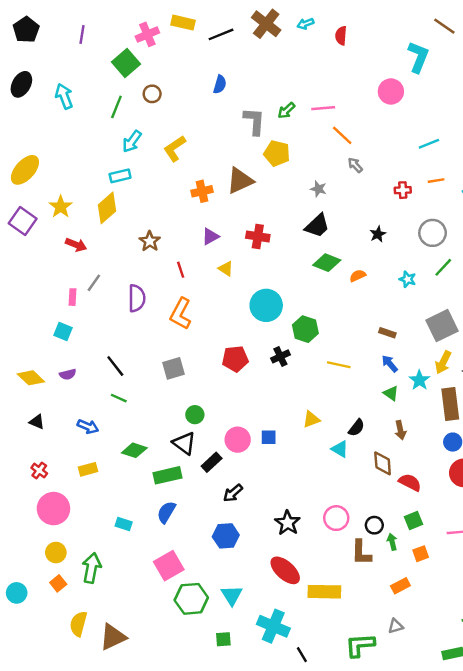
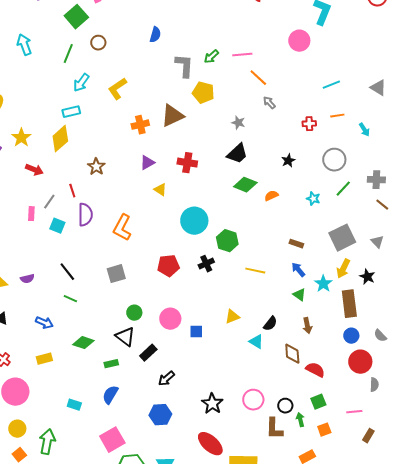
red line: (181, 270) -> (72, 191), moved
cyan square: (63, 332) -> (57, 226), moved
pink circle: (238, 440) -> (170, 319), moved
green rectangle: (168, 475) -> (111, 364), size x0.6

